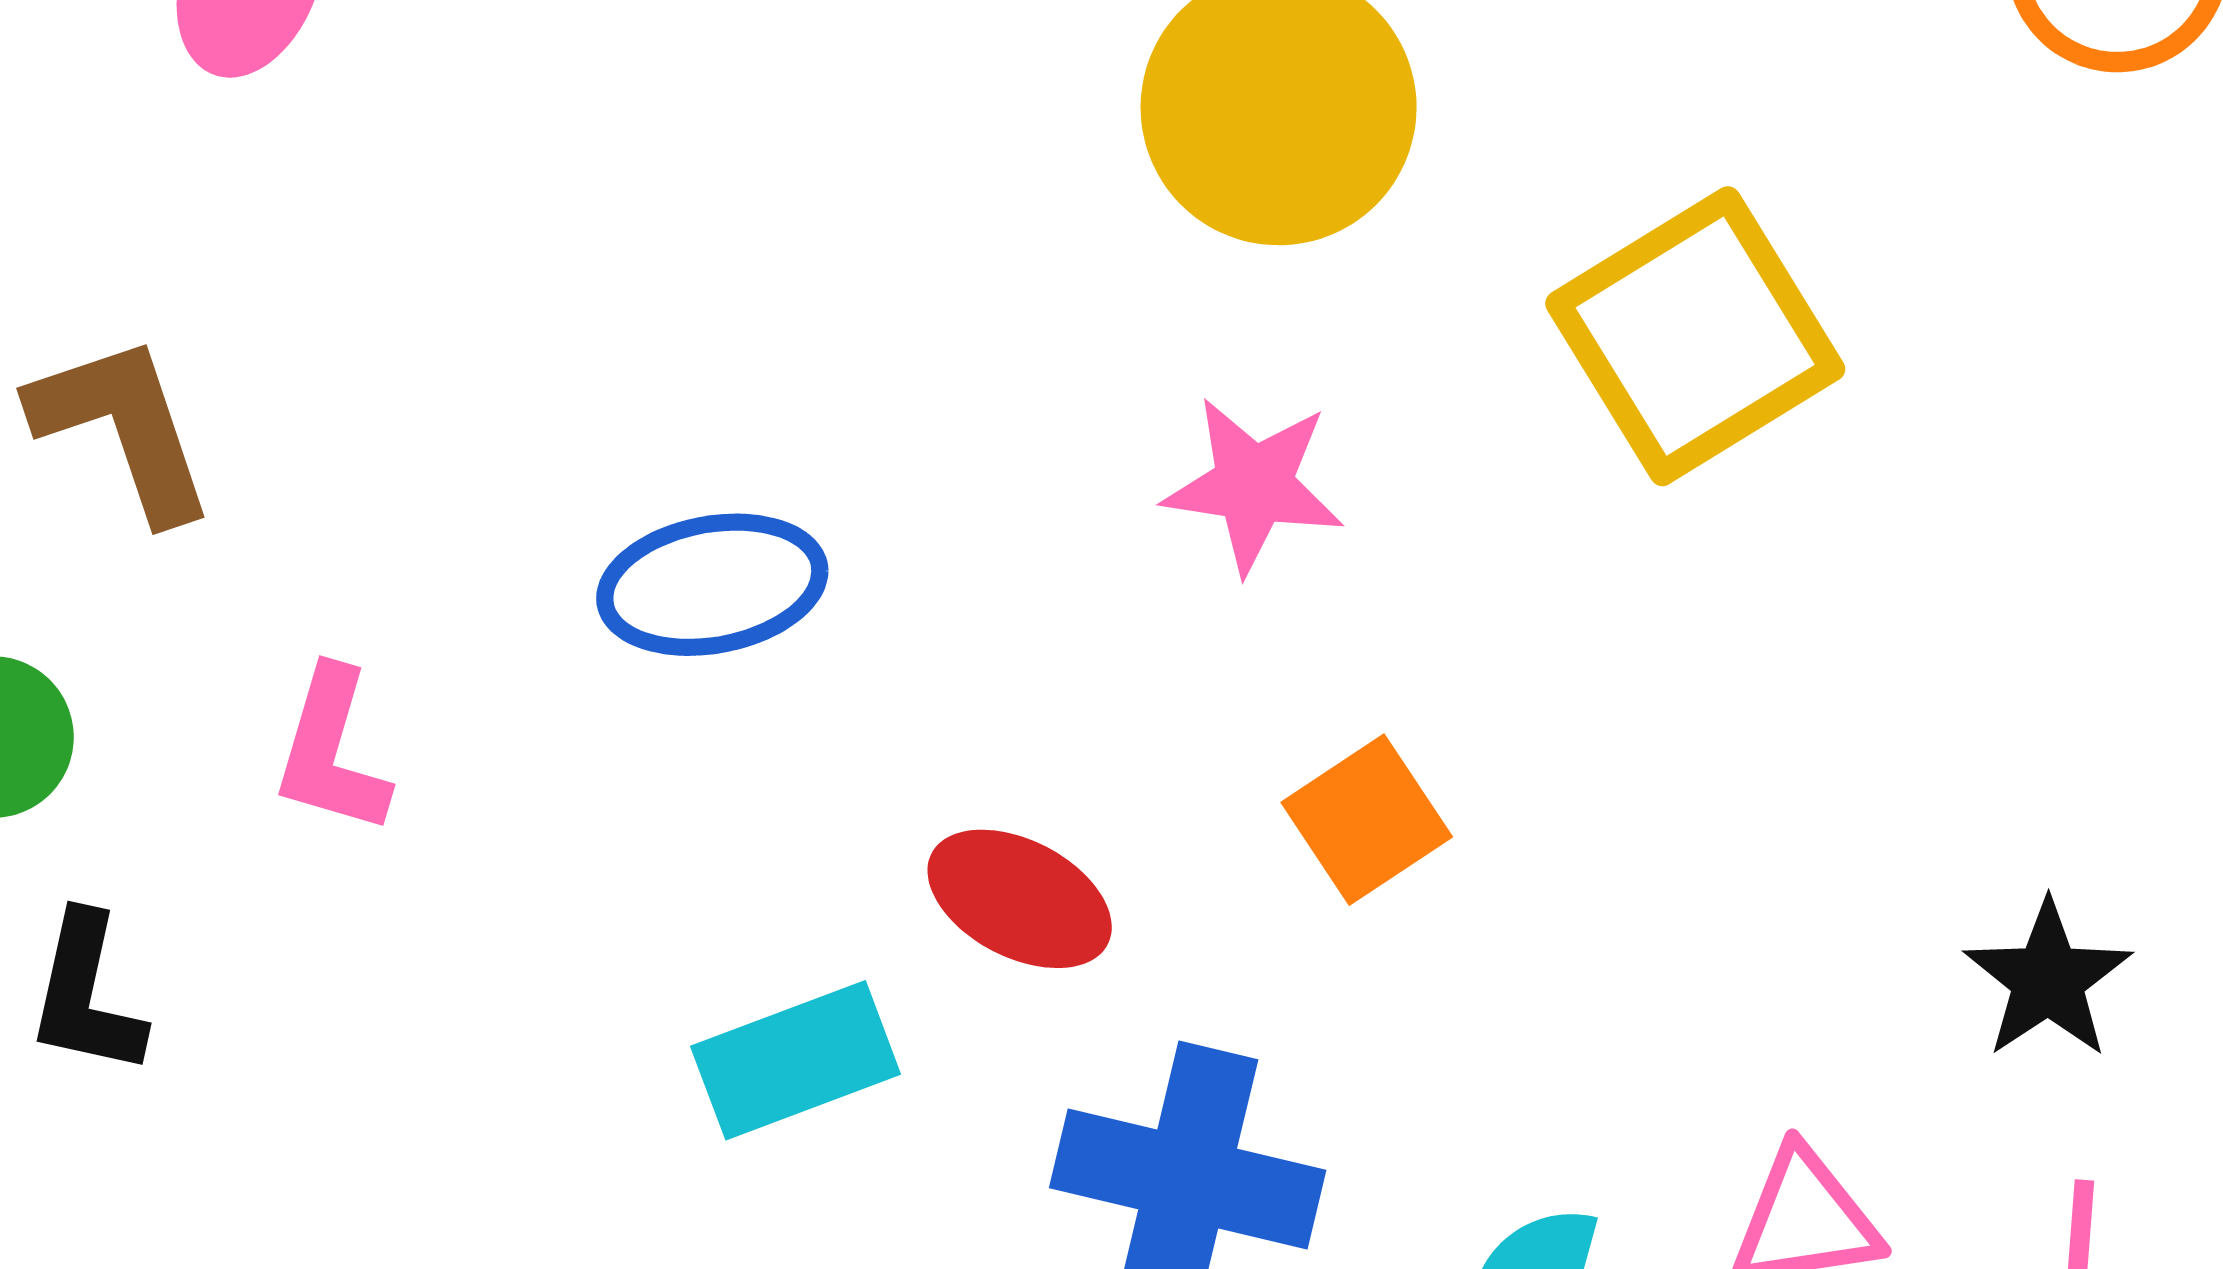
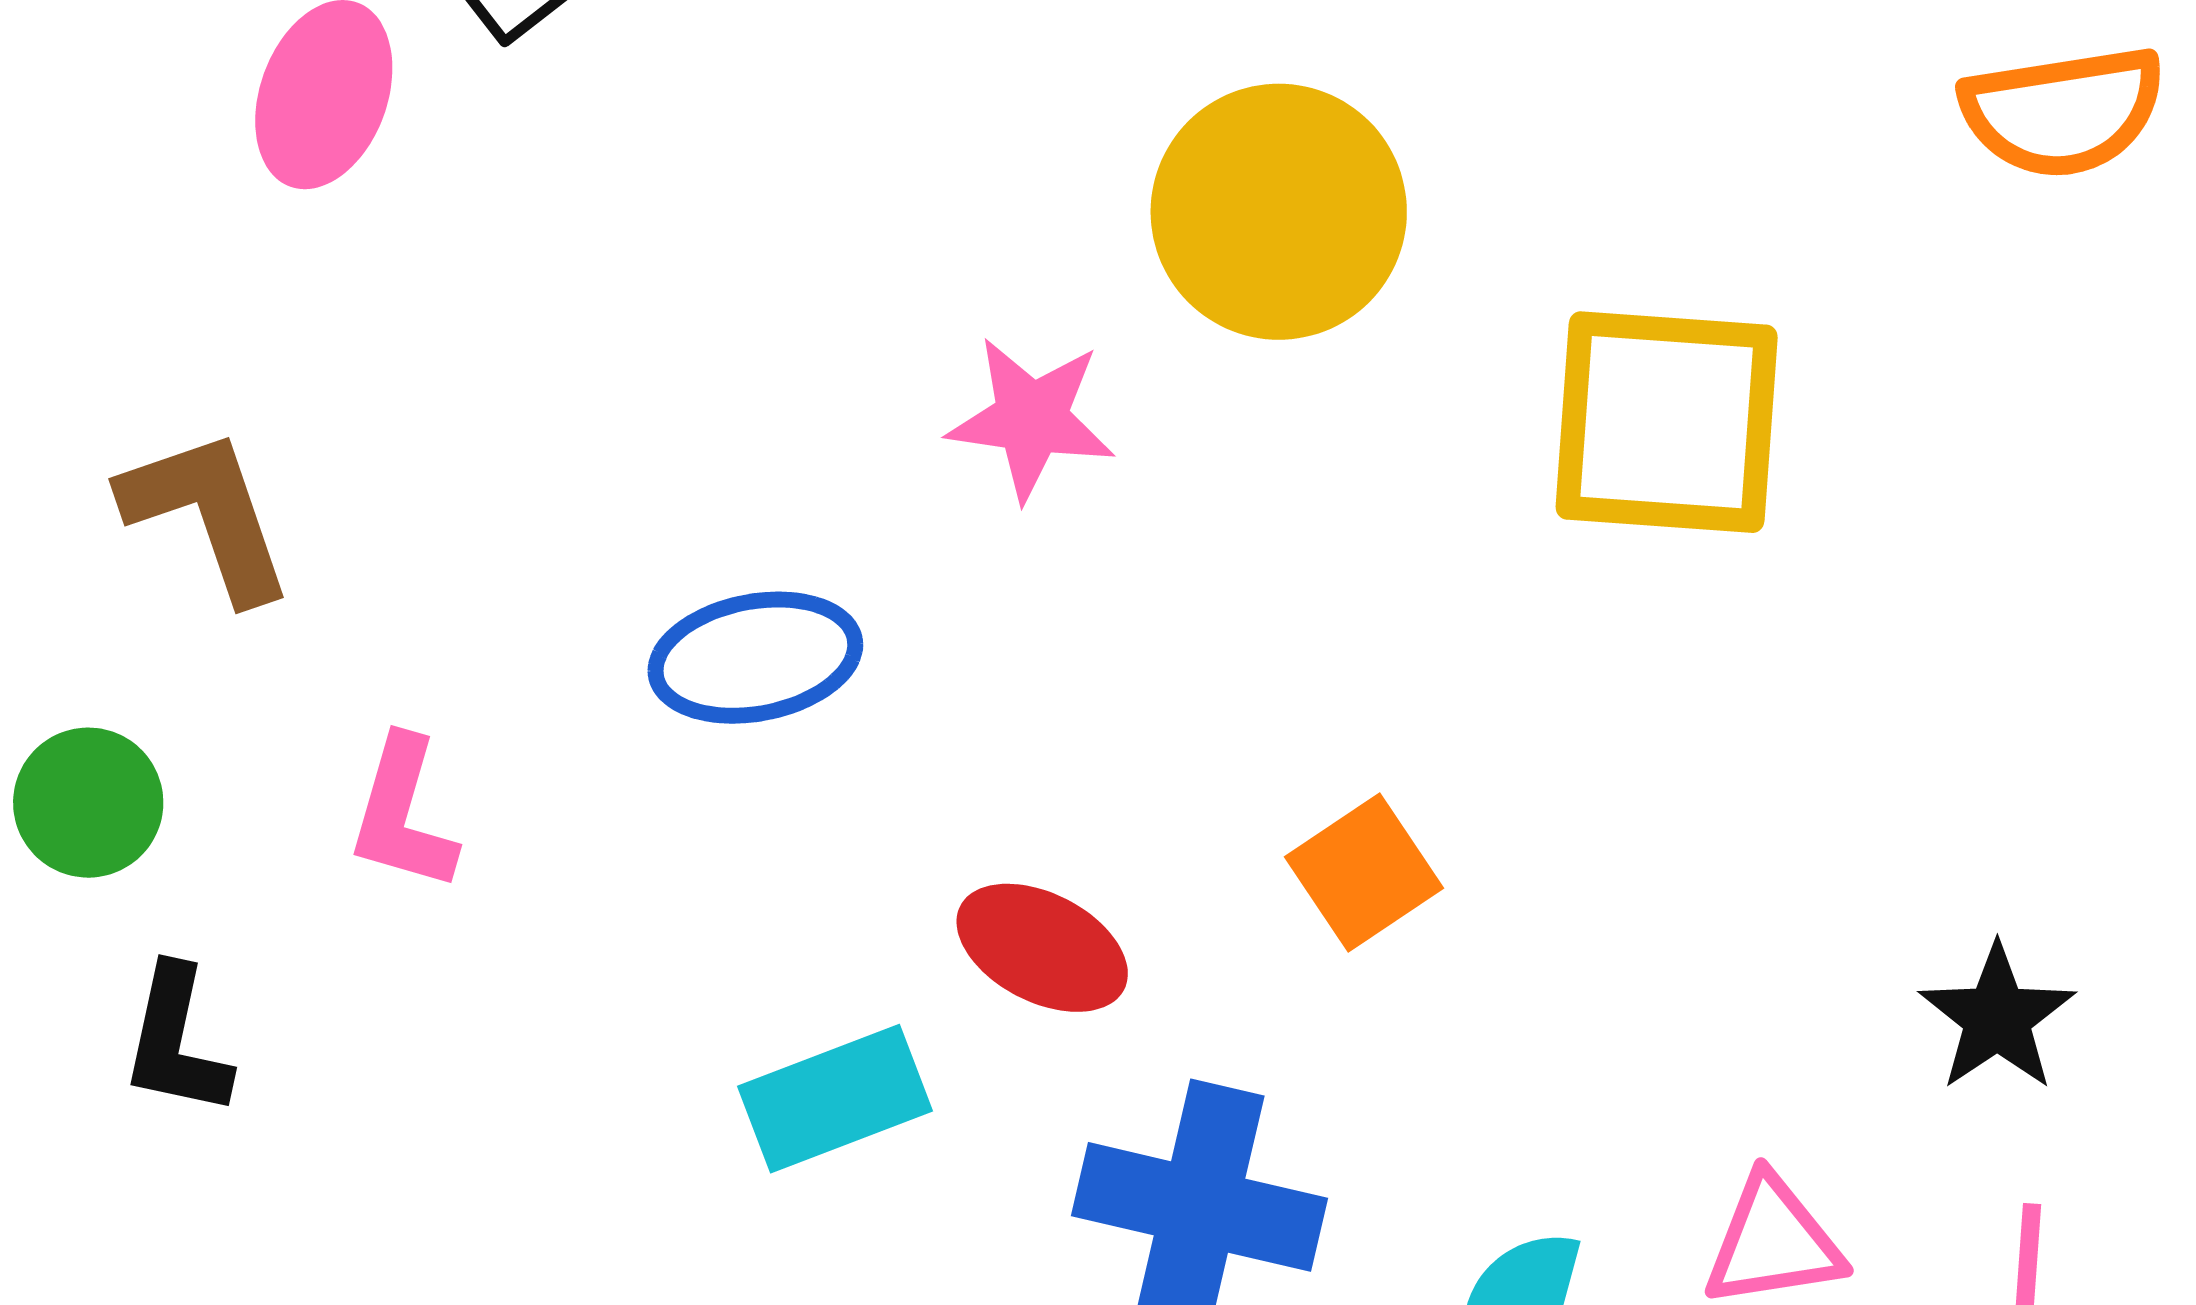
yellow square: (1695, 336) -> (1667, 422), turned 36
pink star: (1254, 485) -> (1031, 419), moved

